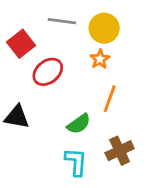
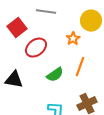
yellow circle: (104, 28) -> (91, 21), moved
green semicircle: (79, 124) -> (55, 75), moved

